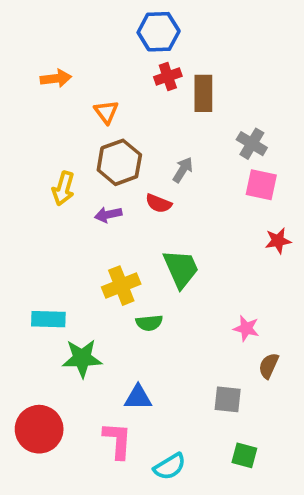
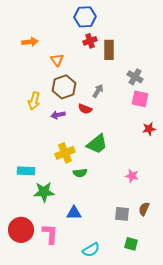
green trapezoid: (181, 269) -> (97, 144), turned 75
brown semicircle: (269, 366) -> (144, 209), moved
pink L-shape: (117, 440) -> (50, 234), moved

